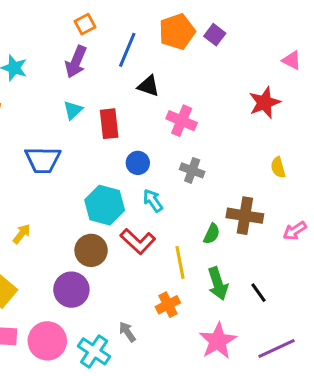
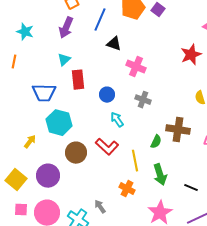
red rectangle: (109, 124) -> (78, 80), moved
cyan hexagon: (105, 205) -> (59, 123), moved
purple circle: (71, 290) -> (48, 176), moved
black line: (258, 293) -> (191, 188), moved, turned -32
orange cross: (168, 305) -> (127, 189), turned -35

